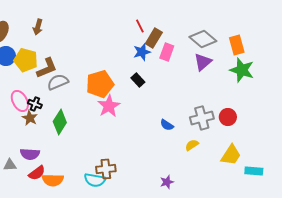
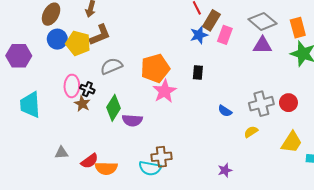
purple triangle: (203, 62) -> (262, 45), turned 42
brown L-shape: (47, 68) -> (100, 35), moved
black rectangle: (138, 80) -> (198, 72), moved, turned 48
pink ellipse: (20, 101) -> (72, 86), turned 30
purple semicircle: (30, 154) -> (132, 120), moved

